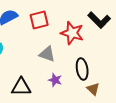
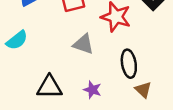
purple star: (55, 80) -> (92, 90), moved

